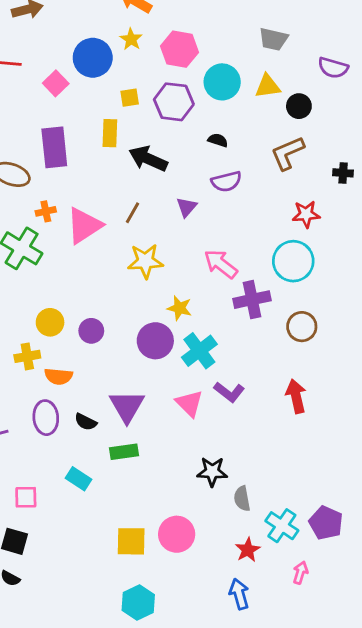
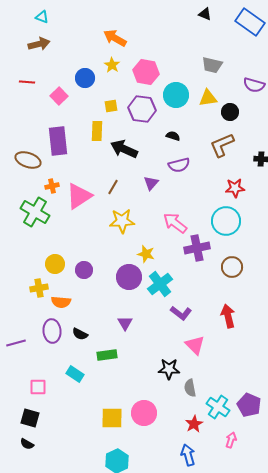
blue circle: (93, 58) -> (85, 78), size x0.7
pink triangle: (189, 403) -> (195, 345), moved
purple triangle: (127, 406) -> (125, 323), moved, size x0.6

